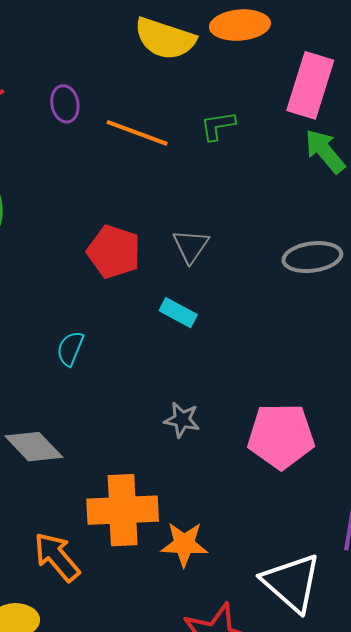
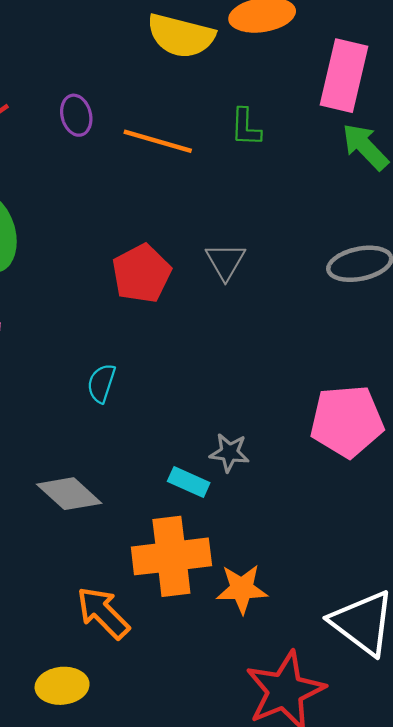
green L-shape: (218, 126) -> (246, 127), turned -75
red pentagon: (114, 252) -> (142, 274), turned 30
cyan rectangle: (178, 313) -> (189, 482), moved
pink pentagon: (281, 436) -> (347, 421), moved

